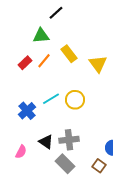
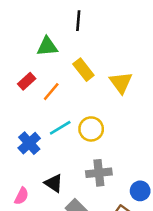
black line: (56, 13) -> (78, 21), moved, turned -42
orange line: (44, 61) -> (51, 92), moved
gray cross: (69, 140) -> (99, 173), moved

